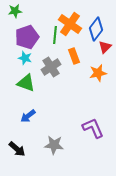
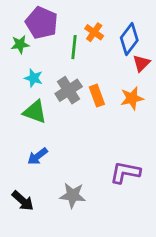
green star: (15, 11) -> (20, 44), moved
orange cross: (70, 24) -> (94, 32), size x0.6
purple pentagon: (27, 37) -> (42, 23), moved, turned -30
orange rectangle: (74, 56) -> (97, 96), moved
purple L-shape: (93, 128) -> (125, 172), turned -55

